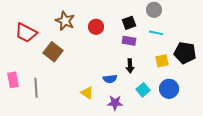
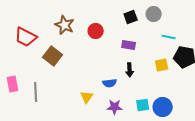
black square: (129, 23) -> (131, 17), moved
cyan line: (156, 33) -> (169, 37), moved
blue circle: (169, 89) -> (163, 107), moved
cyan square: (143, 90) -> (143, 105), moved, turned 32
yellow triangle: (87, 93) -> (87, 97), turned 32

